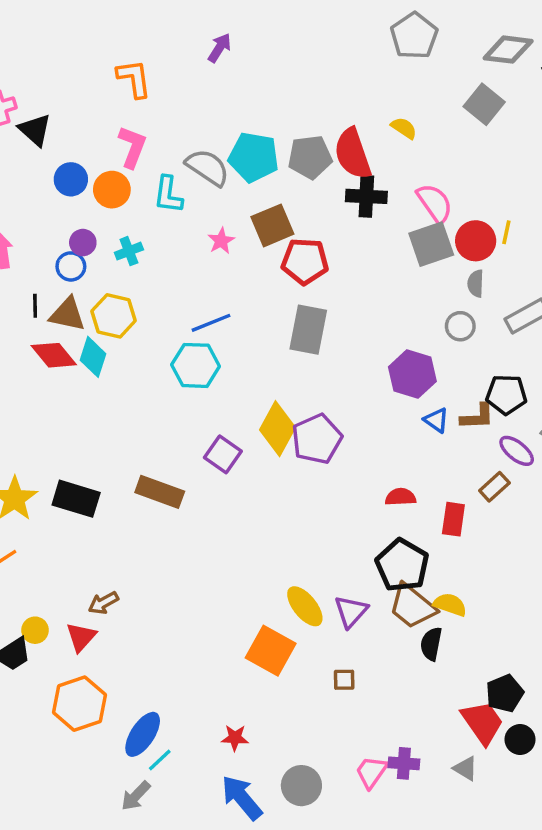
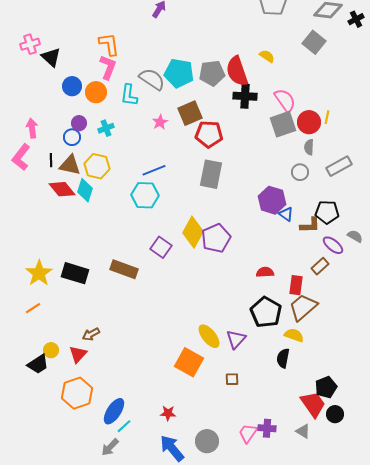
orange L-shape: (134, 79) -> (109, 44), moved
blue triangle: (436, 420) -> (286, 214), moved
brown trapezoid: (412, 606) -> (303, 307), moved, turned 100

